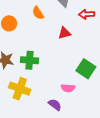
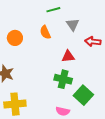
green cross: (29, 60) -> (63, 79), moved
yellow cross: (20, 89) -> (15, 104), turned -35

